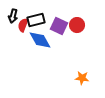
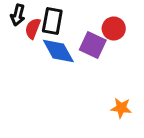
black rectangle: (36, 20) -> (52, 21), turned -66
purple square: (59, 26) -> (93, 45), moved

